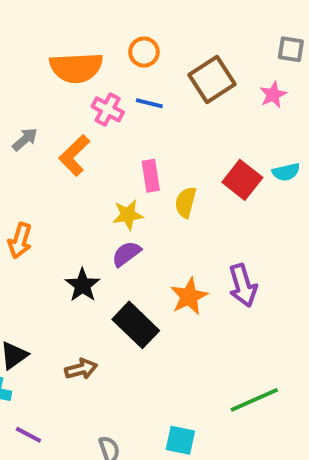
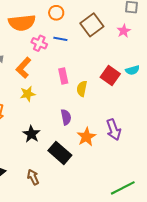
yellow star: (128, 215) -> (28, 94), moved
purple semicircle: (126, 254) -> (66, 117), moved, turned 119
brown arrow: (81, 369) -> (33, 177), turned -98

